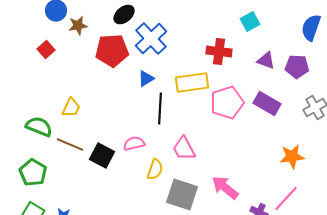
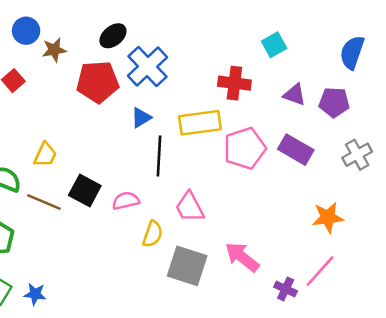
black square: (102, 156) -> (85, 191), moved

